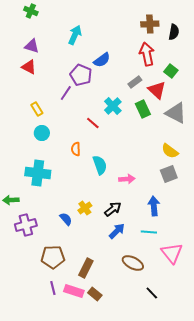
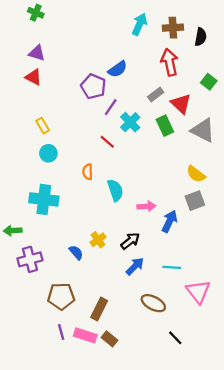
cyan arrow: (75, 35) -> (139, 24), moved
green square: (171, 71) -> (209, 82), moved
purple line: (66, 93) -> (111, 107), moved
blue arrow: (154, 206) -> (169, 221), moved, turned 30

